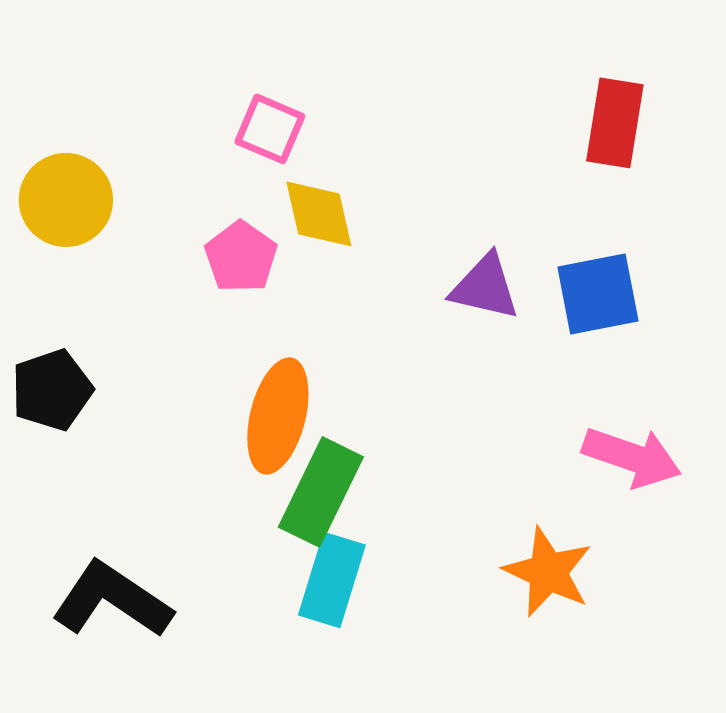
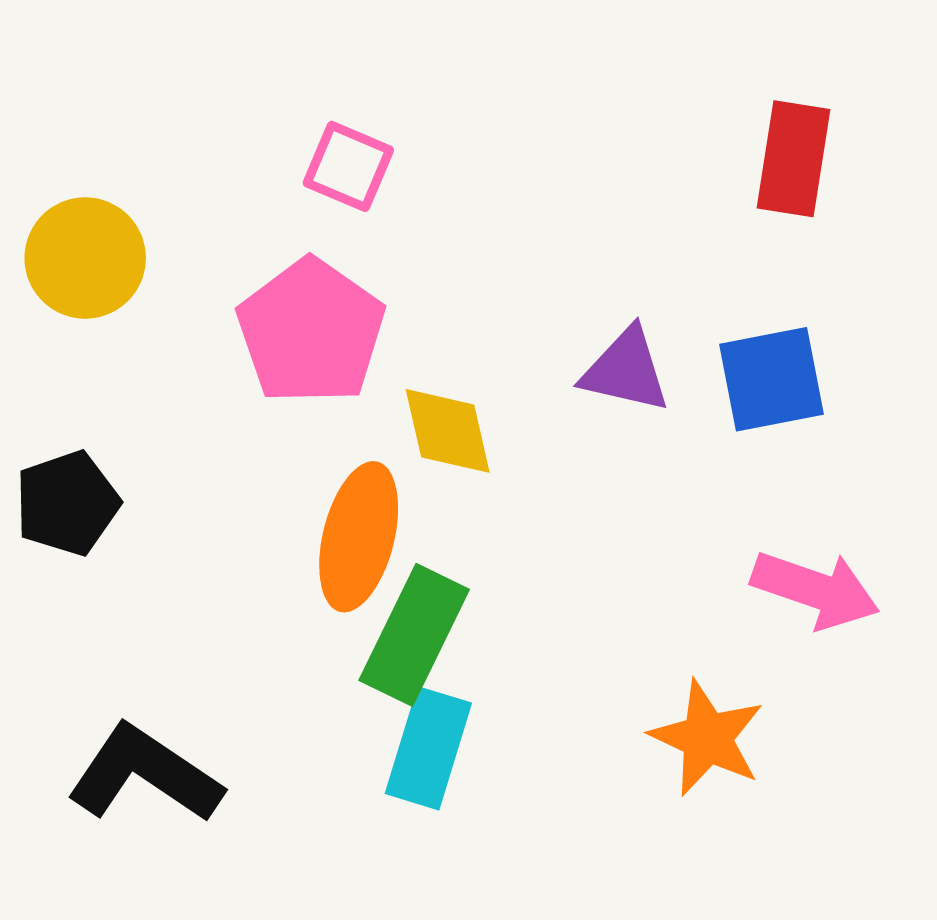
yellow diamond: (319, 214) -> (448, 431), moved
pink pentagon: (241, 257) -> (311, 332), size x1.6

